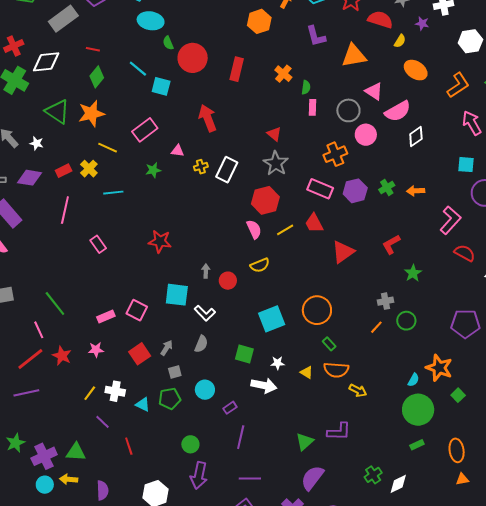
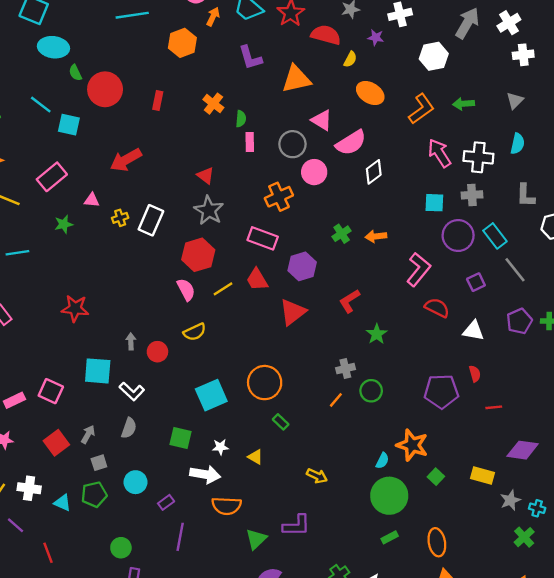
red rectangle: (237, 69) -> (158, 100), size x0.7
red arrow: (208, 118) -> (126, 160), turned -96
purple hexagon: (355, 191) -> (302, 266), moved
orange semicircle: (336, 370) -> (227, 506), moved

